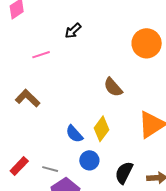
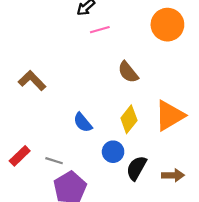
pink line: (41, 55) -> (100, 30), moved
yellow diamond: (102, 129) -> (129, 119), moved
blue circle: (89, 160) -> (113, 152), moved

